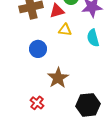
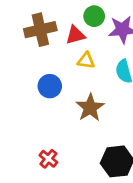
brown star: (58, 78) -> (90, 108), moved

